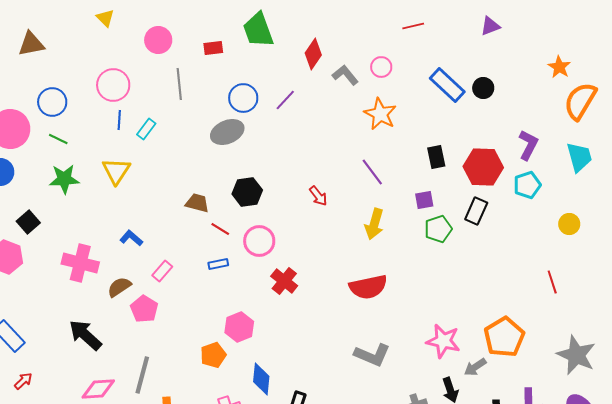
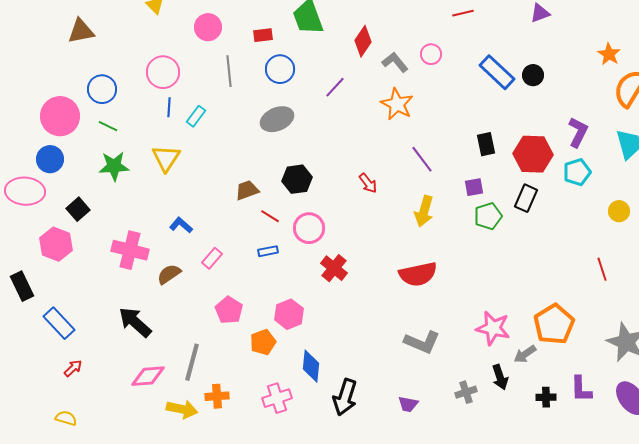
blue circle: (243, 98) -> (280, 69), moved
orange star: (380, 114) -> (397, 104), moved
brown trapezoid: (197, 203) -> (247, 190), turned -35
pink pentagon: (144, 309) -> (229, 310), moved

